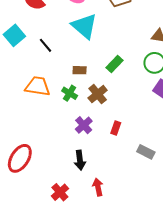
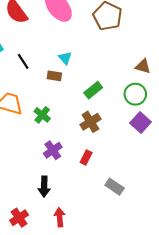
cyan triangle: (84, 26) -> (65, 58), moved, size x0.5
brown rectangle: (80, 70) -> (54, 76), moved
brown cross: (98, 94) -> (90, 122), moved

